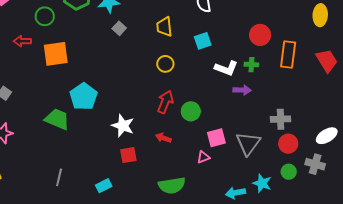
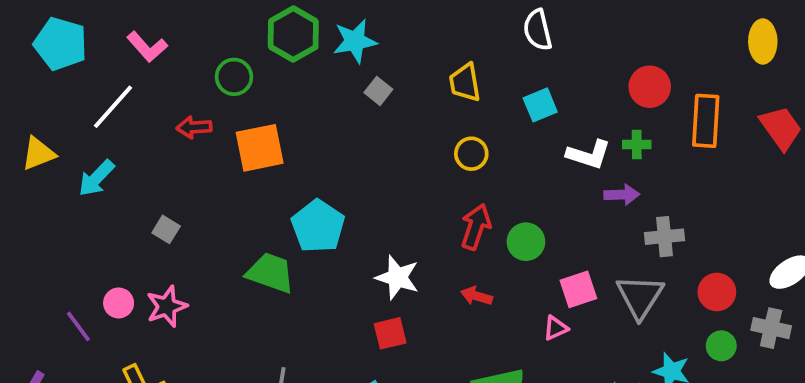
gray cross: (281, 119) -> (664, 237), moved
red square: (128, 155) -> (390, 333), moved

